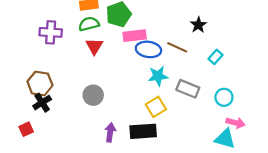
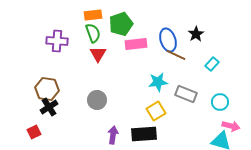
green semicircle: (89, 24) -> (93, 33), turned 84
blue ellipse: (148, 49) -> (168, 40), moved, turned 65

